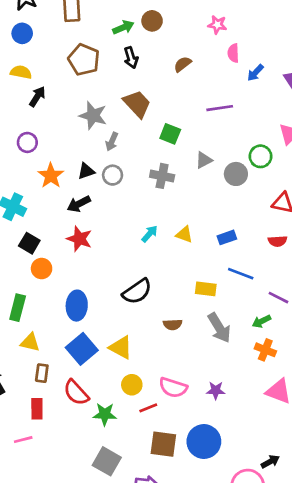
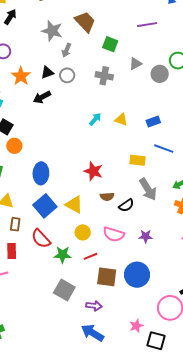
red star: (79, 239) -> (93, 171), moved
black semicircle: (137, 291) -> (126, 205), moved, size x0.7
brown semicircle: (173, 324) -> (107, 197), moved
red line: (148, 408) -> (91, 256), moved

